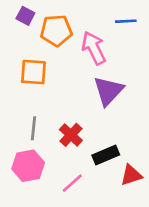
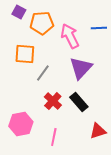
blue line: (126, 21) -> (99, 28), moved
gray line: (33, 128) -> (43, 73), moved, turned 30
black rectangle: (106, 155) -> (79, 102), moved, turned 72
pink line: (72, 183) -> (54, 137), turned -36

